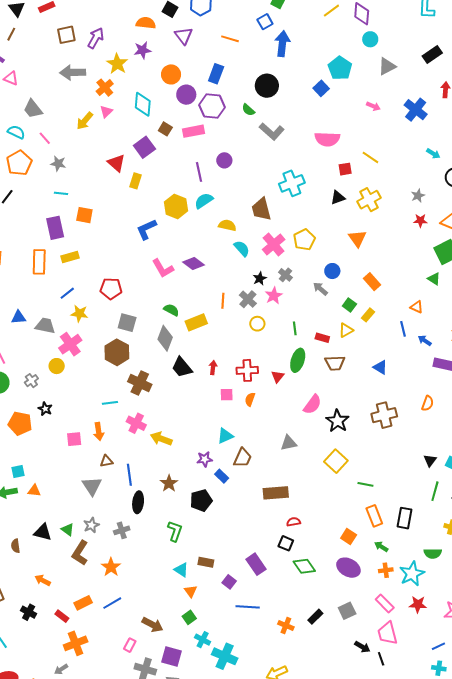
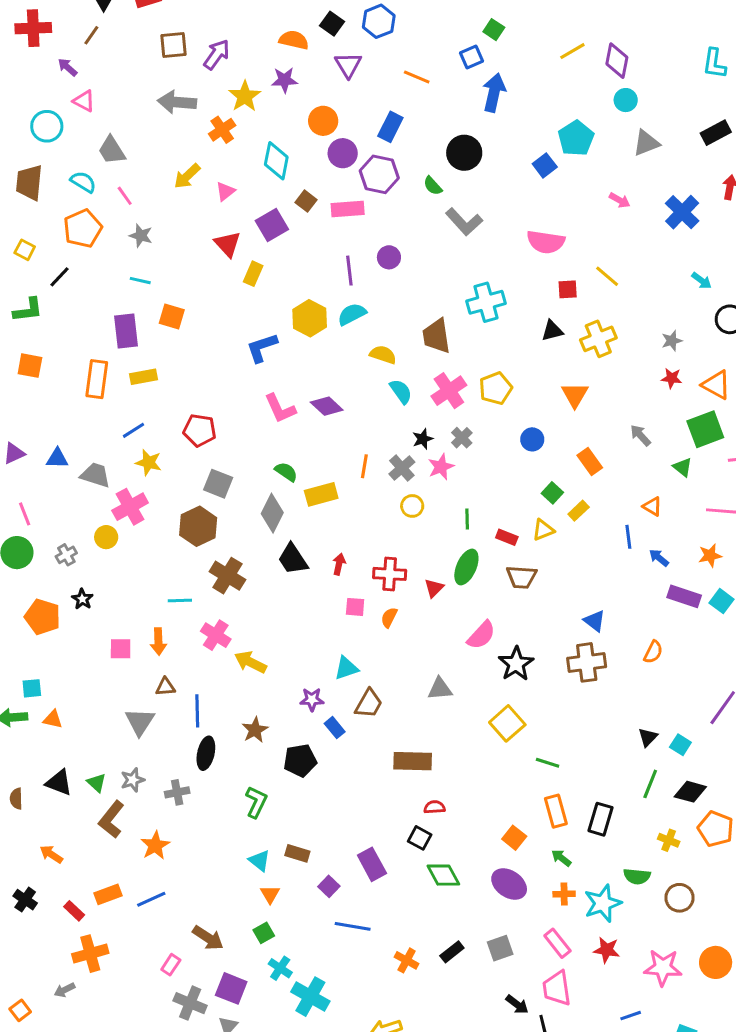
pink triangle: (106, 112) -> (225, 191), moved
gray arrow: (320, 289) -> (640, 435), moved
blue triangle: (380, 367) -> (595, 621), moved

